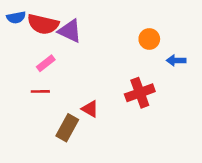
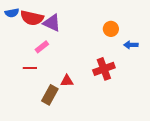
pink rectangle: (46, 63) -> (42, 47), moved
red triangle: (90, 109) -> (67, 81), turned -32

